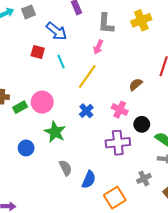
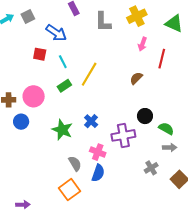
pink arrow: (98, 47) -> (142, 44), moved
pink circle: (42, 102) -> (34, 96), moved
green rectangle: (20, 107) -> (64, 86), moved
pink cross: (120, 110) -> (98, 152), moved
blue cross: (86, 111) -> (91, 121), moved
blue circle: (26, 148) -> (21, 122), moved
orange square: (115, 198) -> (70, 190), moved

